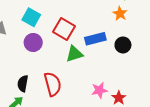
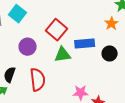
cyan square: (31, 17) -> (17, 14), moved
purple circle: (33, 42) -> (28, 47), moved

